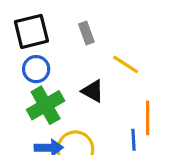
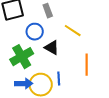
blue circle: (36, 69) -> (35, 32), moved
blue line: (134, 140) -> (59, 79), moved

